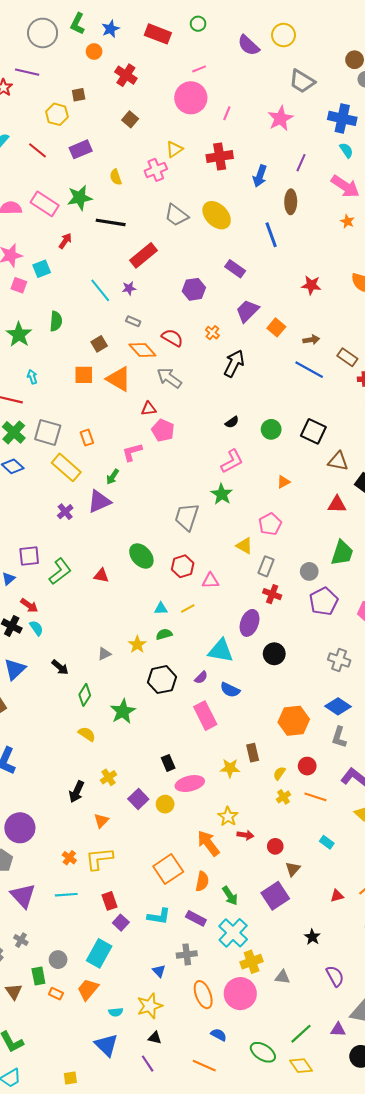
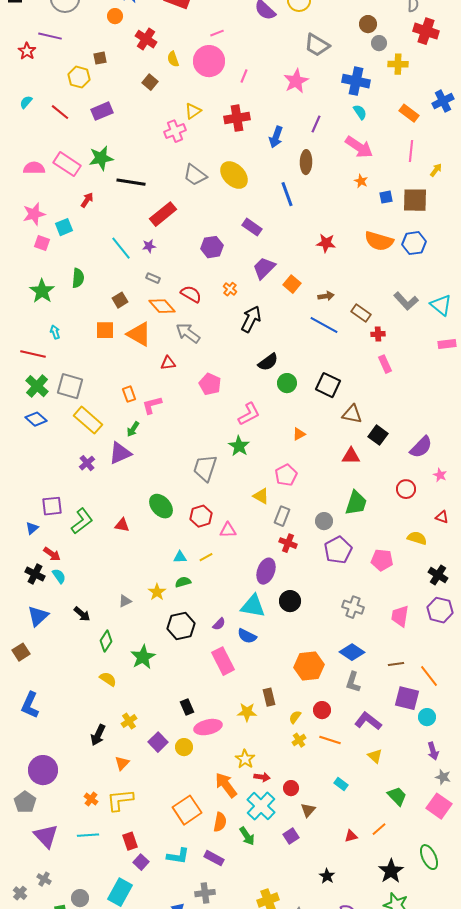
yellow semicircle: (116, 177) -> (173, 59), moved
black semicircle: (232, 422) -> (268, 362), moved, size x1.5
pink pentagon: (163, 430) -> (210, 384), moved
orange rectangle: (87, 438) -> (129, 394), moved
cyan triangle: (221, 651) -> (253, 606), moved
purple square: (275, 896) -> (291, 836), size x0.6
cyan cross: (233, 933) -> (261, 806), moved

